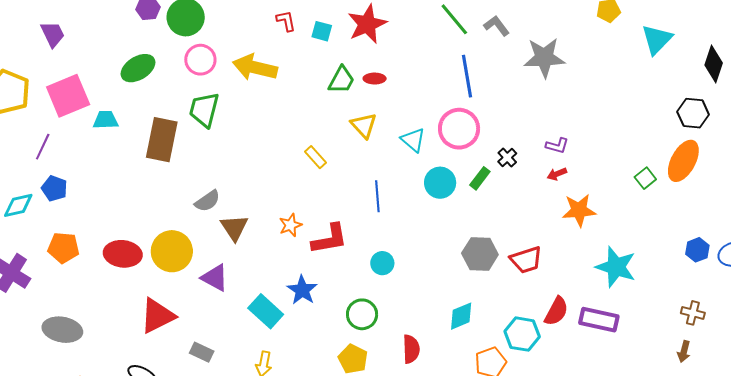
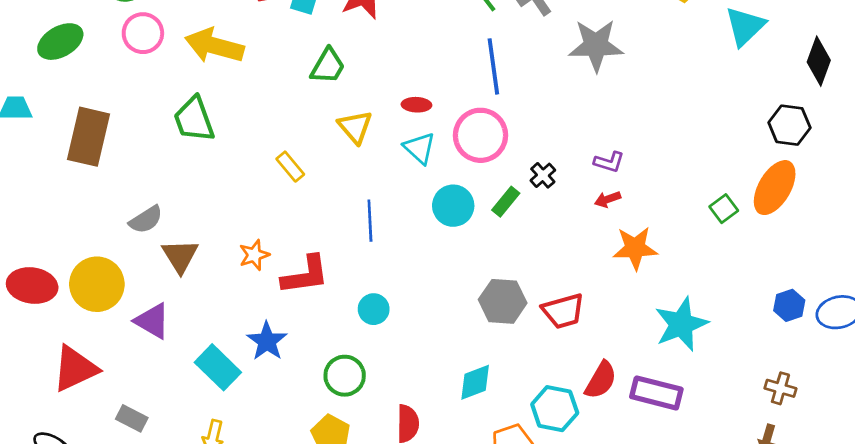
red ellipse: (375, 79) -> (416, 105), moved
green trapezoid: (204, 110) -> (194, 119), moved, turned -36
cyan star: (616, 267) -> (681, 324), turned 30

